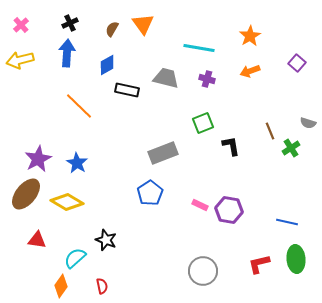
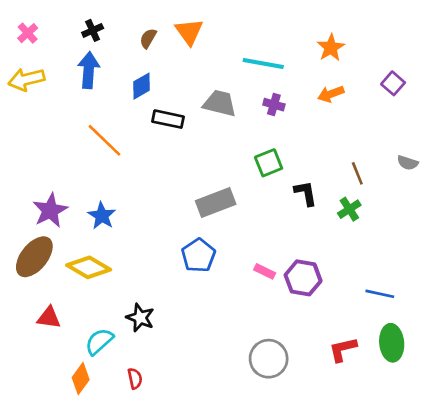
green cross: (291, 148) -> (349, 209), moved

